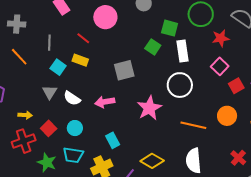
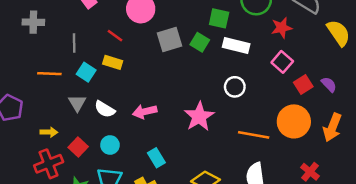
white rectangle: (182, 51) -> (236, 45), turned -65
orange line: (19, 57) -> (49, 74), moved, turned -42
gray square: (124, 70) -> (170, 39), moved
white circle: (180, 85) -> (235, 87), size x0.7
orange circle: (227, 116) -> (294, 121), size x1.4

